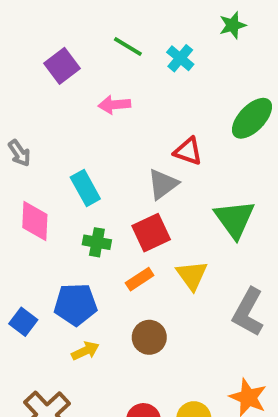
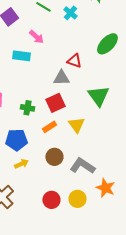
pink arrow: (114, 105) -> (36, 37), turned -133
gray triangle: (163, 184) -> (61, 78), turned 36
cyan rectangle: (85, 188) -> (21, 56), moved, turned -54
gray L-shape: (248, 312) -> (82, 166), moved, turned 95

